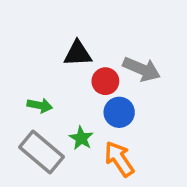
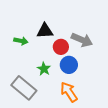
green arrow: (40, 105) -> (21, 41), moved
green star: (81, 138) -> (44, 69), moved

